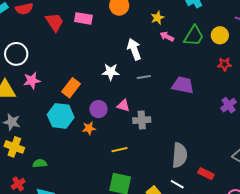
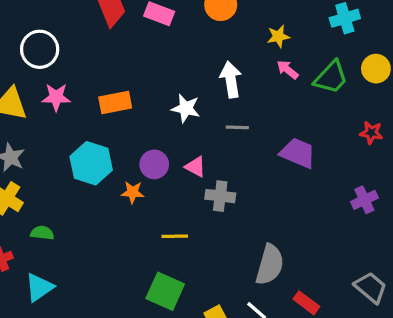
yellow circle: (220, 35) -> (376, 69), moved
orange rectangle: (71, 88) -> (115, 103), moved, turned 30

